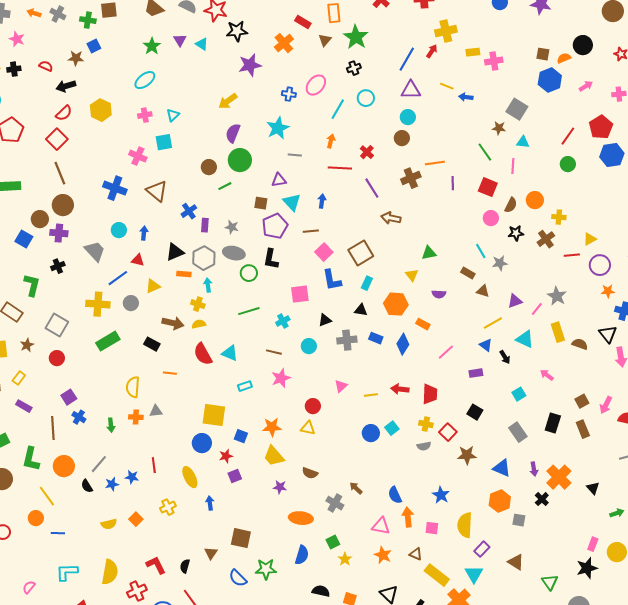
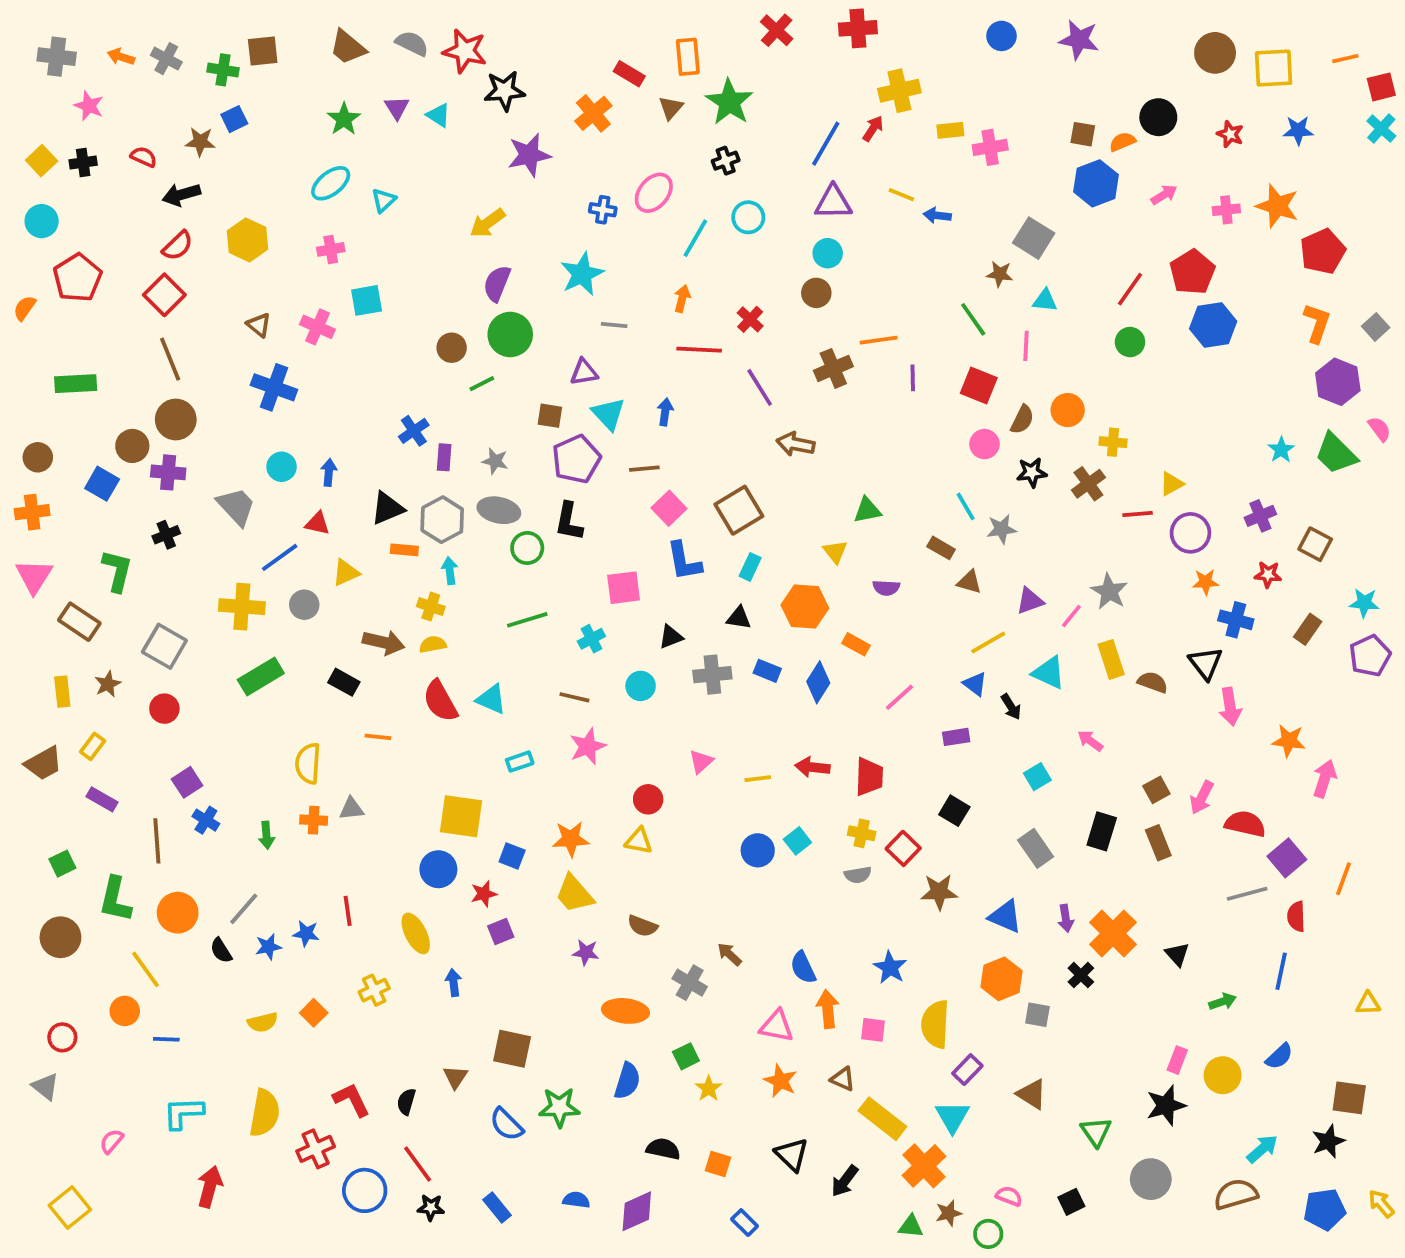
cyan triangle: (173, 115) -> (384, 200), moved
brown triangle: (157, 191) -> (259, 325), moved, size x0.6

